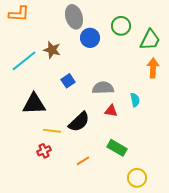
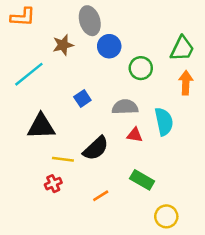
green circle: (121, 26) -> (141, 68), moved
brown star: (52, 50) -> (63, 45), moved, turned -30
cyan semicircle: (135, 100) -> (164, 122), size x1.6

